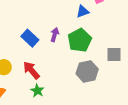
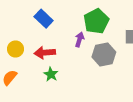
purple arrow: (55, 35) -> (79, 40), moved
red arrow: (31, 70) -> (45, 53), turned -54

